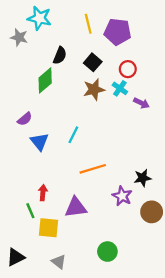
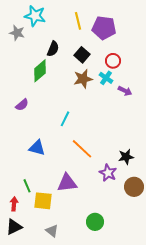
blue triangle: (39, 142) -> (37, 148), moved, turned -36
orange line: (93, 169) -> (82, 149), turned 60
red arrow: (43, 193) -> (14, 204), moved

